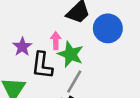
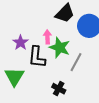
gray line: (74, 82) -> (76, 62), moved

